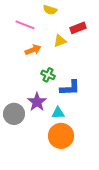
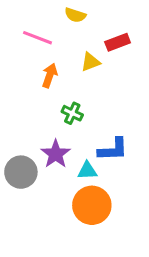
orange arrow: (33, 50) -> (50, 75), turned -49
blue L-shape: (70, 88) -> (113, 149), moved

